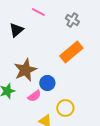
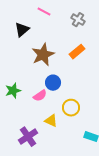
orange rectangle: (71, 52) -> (77, 52), size x0.7
brown star: (25, 70) -> (43, 55), moved

